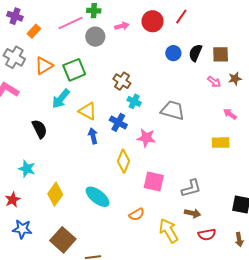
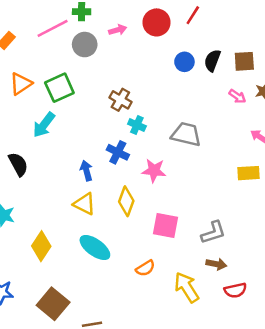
yellow triangle: (88, 111) -> (84, 204), moved

